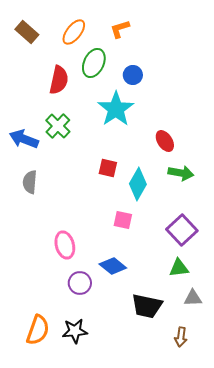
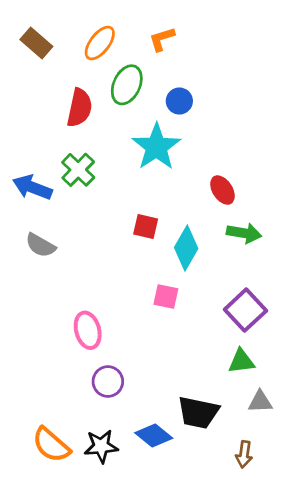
gray semicircle: (30, 182) -> (40, 245), turned -65
blue diamond: (113, 266) -> (154, 435), moved
orange semicircle: (38, 330) -> (51, 445), turned 112

